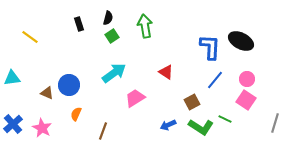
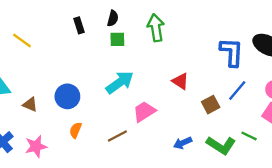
green square: (112, 36) -> (117, 39), turned 32
brown triangle: (47, 93) -> (30, 105), moved
brown square: (192, 102) -> (211, 105), moved
pink star: (42, 128) -> (36, 146), turned 30
brown line: (103, 131) -> (117, 136), moved, turned 42

